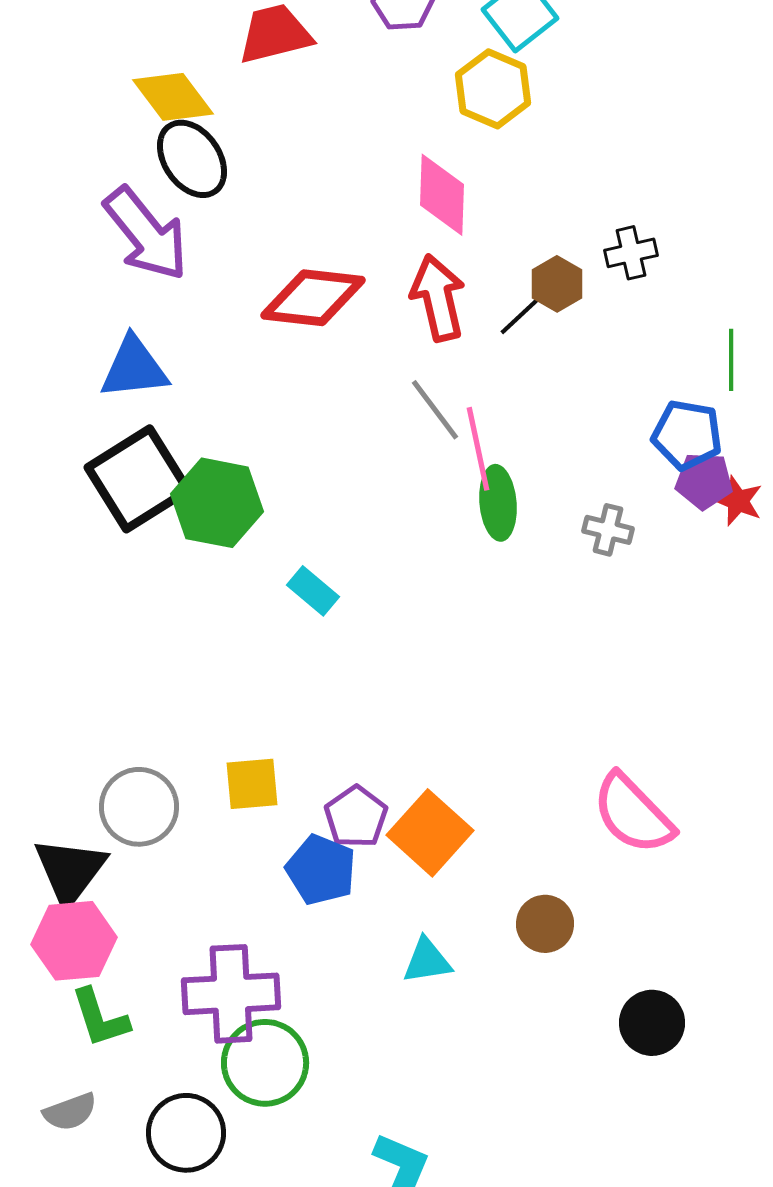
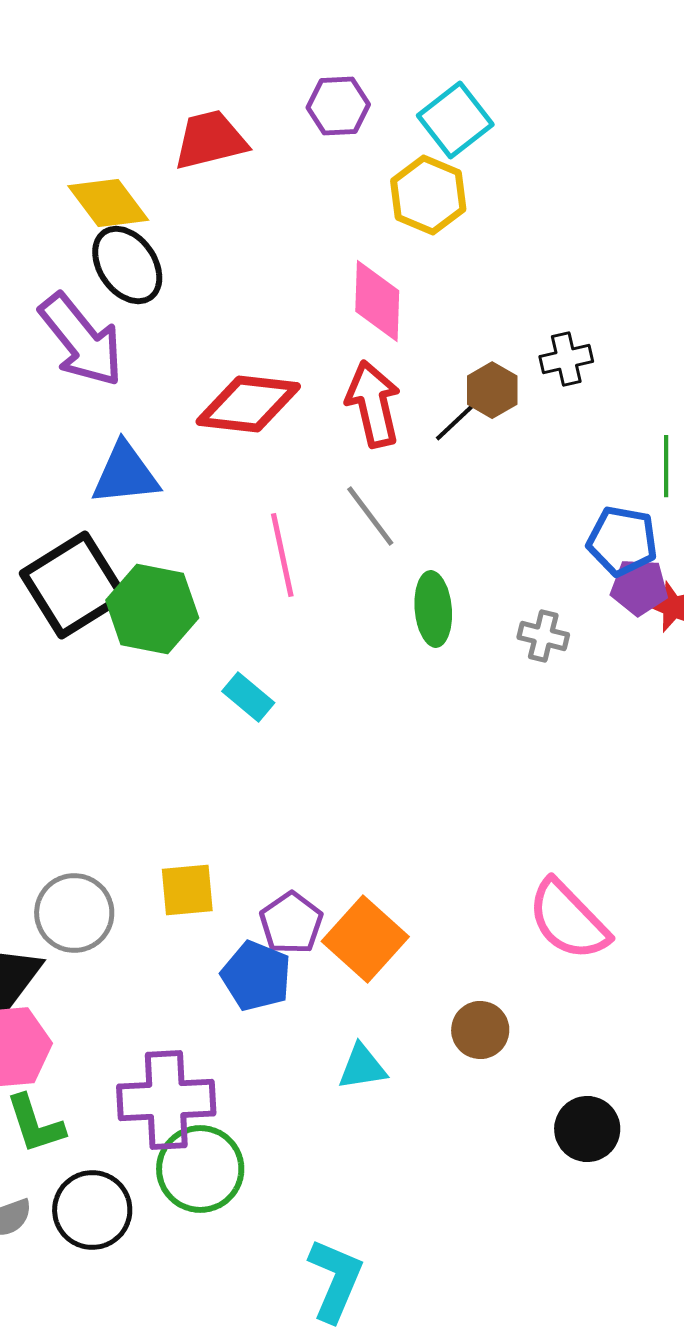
blue triangle: (134, 368) -> (125, 474), moved
pink line: (478, 449) -> (282, 555), moved
black circle: (186, 1133) -> (92, 1210), moved

